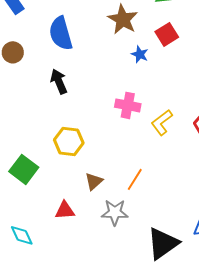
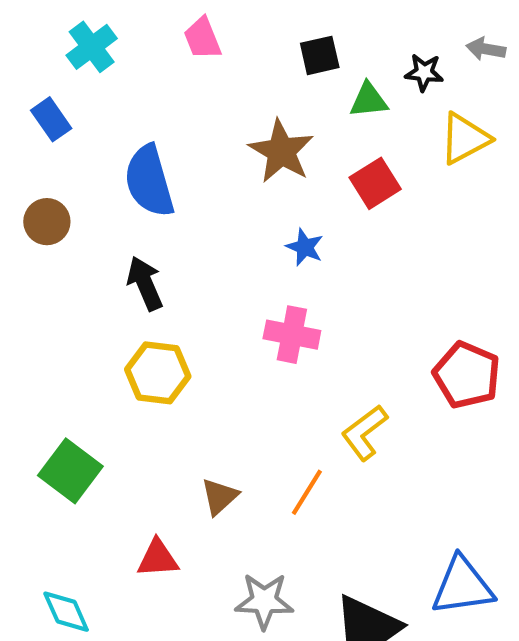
blue star: (140, 54) -> (305, 247), moved
yellow L-shape: (162, 122) -> (364, 433), moved
yellow hexagon: (69, 141) -> (158, 373), moved
gray star: (115, 212) -> (264, 601), moved

